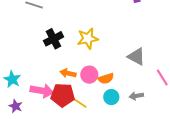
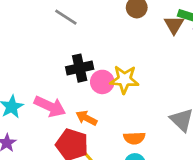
pink circle: (89, 75) -> (102, 82), moved
pink arrow: (42, 91) -> (50, 106), moved

